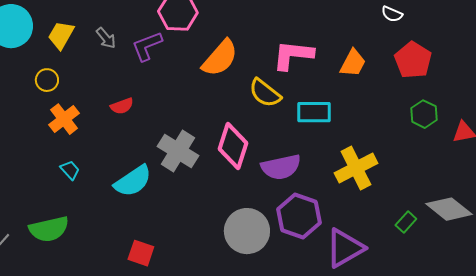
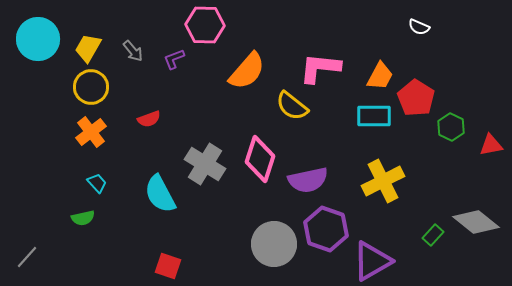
purple L-shape: (147, 46) -> (174, 59), size x0.7
red pentagon: (413, 60) -> (416, 98), moved
yellow circle: (47, 80) -> (91, 87), moved, size x1.5
cyan rectangle: (314, 112) -> (374, 116), moved
cyan semicircle: (133, 181) -> (160, 194), turned 96
green semicircle: (49, 229) -> (83, 218), moved, size x0.6

